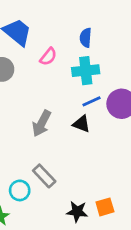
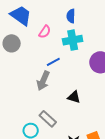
blue line: (91, 101) -> (53, 62), moved
black triangle: (81, 124) -> (74, 97), moved

